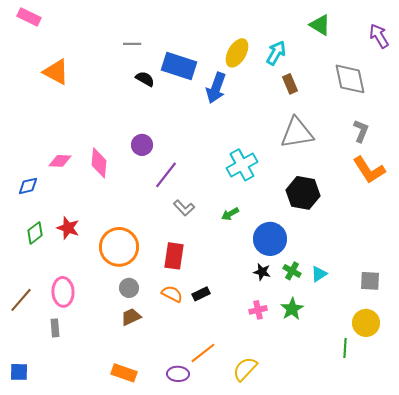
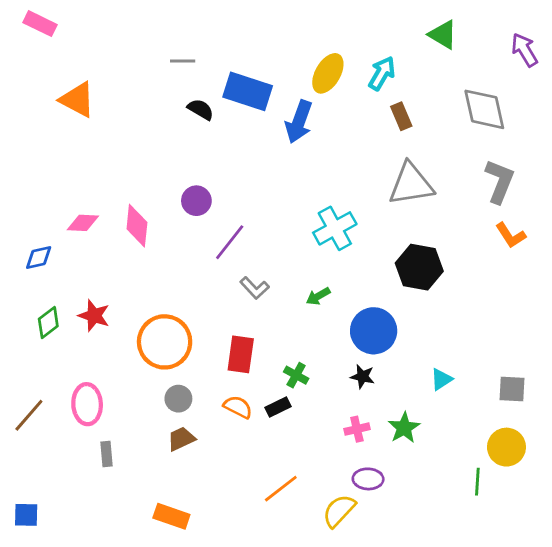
gray L-shape: (361, 131) -> (500, 181), size x1.4
orange L-shape: (369, 170) -> (511, 235), size x0.7
green cross: (292, 271) -> (296, 375), moved
gray rectangle: (55, 328) -> (106, 454), moved
purple ellipse: (178, 374) -> (368, 479), moved

